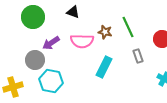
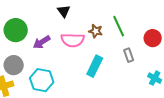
black triangle: (73, 12) -> (64, 11), turned 32
green circle: (33, 17) -> (16, 30), moved
gray circle: (35, 60) -> (14, 65), moved

